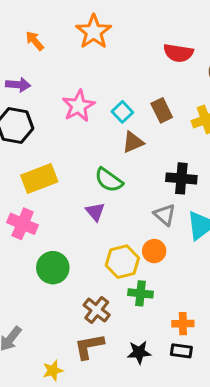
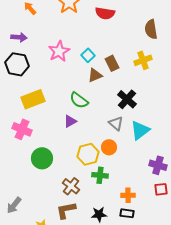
red semicircle: (178, 53) -> (105, 13), moved
brown rectangle: (162, 110) -> (112, 63), moved
black cross: (181, 178) -> (127, 99), turned 36
purple triangle: (95, 212) -> (70, 121), turned 40

